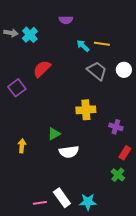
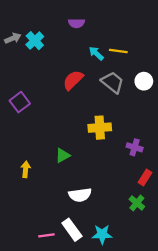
gray arrow: (11, 33) -> (13, 38), turned -32
red semicircle: (42, 69) -> (73, 80), moved
white semicircle: (69, 152) -> (80, 195), moved

